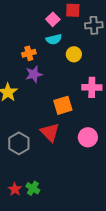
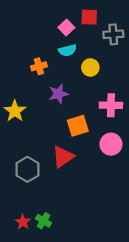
purple star: (34, 74) -> (58, 94), moved
red triangle: (50, 132) -> (63, 157), turned 40
pink circle: (88, 137) -> (111, 144), moved

